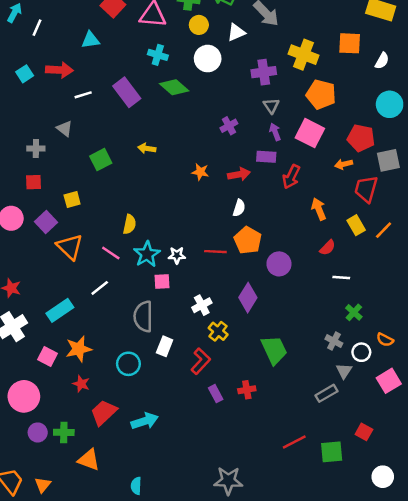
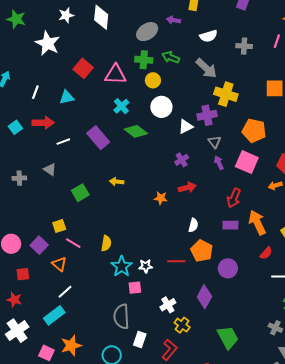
white line: (37, 28) -> (35, 92), moved
white triangle: (236, 32) -> (186, 127), moved
cyan cross: (158, 55) -> (121, 106), turned 35
yellow cross: (304, 55) -> (226, 94), moved
gray cross: (36, 149) -> (19, 178), moved
purple rectangle: (266, 157) -> (230, 225), moved
red arrow: (239, 174) -> (187, 188), moved
red square: (33, 182) -> (23, 274), moved
orange arrow: (319, 209) -> (257, 223), size x1.4
orange triangle: (70, 247) -> (59, 264), size x0.7
pink line: (111, 253) -> (73, 243), moved
white line: (100, 288) -> (65, 292), moved

